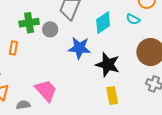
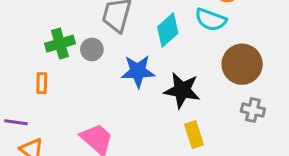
cyan semicircle: (133, 19) -> (211, 20), size x1.5

